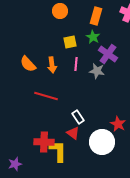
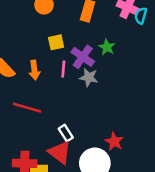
green star: (93, 37) -> (107, 47), moved
purple cross: (108, 54) -> (83, 57), moved
red triangle: (73, 133) -> (60, 152), size x1.5

